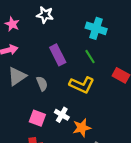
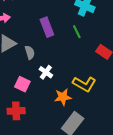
yellow L-shape: (82, 85) -> (84, 84), moved
white cross: (62, 115) -> (46, 72), moved

